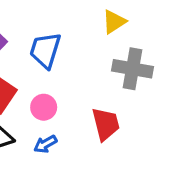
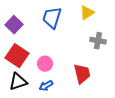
blue trapezoid: (45, 50) -> (52, 18), moved
gray cross: (132, 69) -> (98, 41), size x0.7

